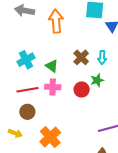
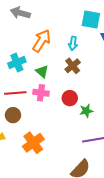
orange arrow: (56, 21) -> (42, 41), moved, turned 30
cyan arrow: (102, 58) -> (73, 43), moved
green star: (97, 80) -> (86, 111), moved

